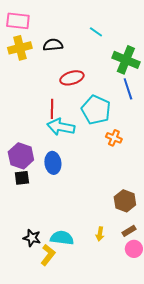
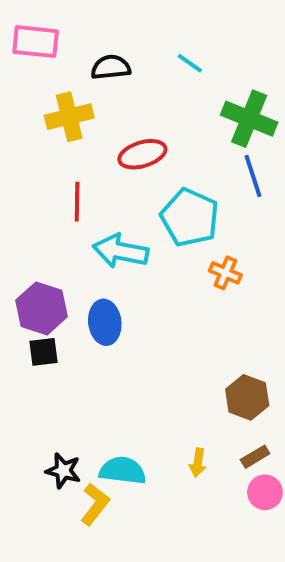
black semicircle: (53, 45) -> (111, 67), moved
yellow cross: (20, 48) -> (69, 117), moved
red line: (52, 109) -> (77, 202), moved

